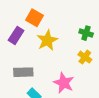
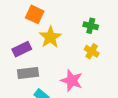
purple rectangle: (16, 35) -> (22, 49), moved, turned 36

